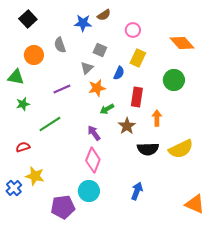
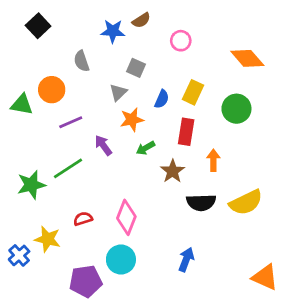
orange circle: (34, 55) -> (52, 90), moved
yellow rectangle: (138, 58) -> (193, 92), moved
purple line: (62, 89) -> (71, 122), moved
green star: (23, 104) -> (31, 185), moved, size x1.5
purple arrow: (94, 133) -> (103, 145), moved
red semicircle: (23, 147) -> (83, 219), moved

